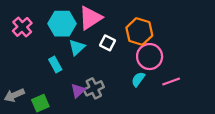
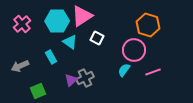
orange hexagon: (139, 32) -> (148, 25), moved
cyan triangle: (77, 47) -> (70, 42), turned -42
gray arrow: (14, 95) -> (20, 66), moved

